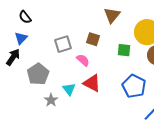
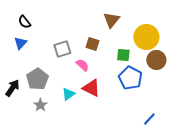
black arrow: (13, 57) -> (12, 88), moved
blue pentagon: (134, 86) -> (130, 78), moved
cyan triangle: (69, 89) -> (68, 94), turned 32
gray star: (51, 100) -> (40, 105), moved

